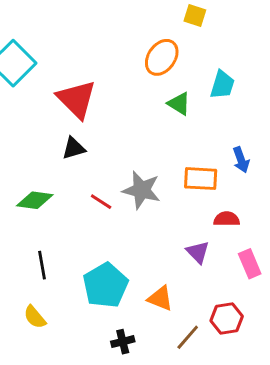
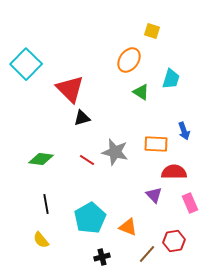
black triangle: (74, 148) -> (82, 118), moved
red semicircle: (227, 219) -> (174, 172), size x1.4

